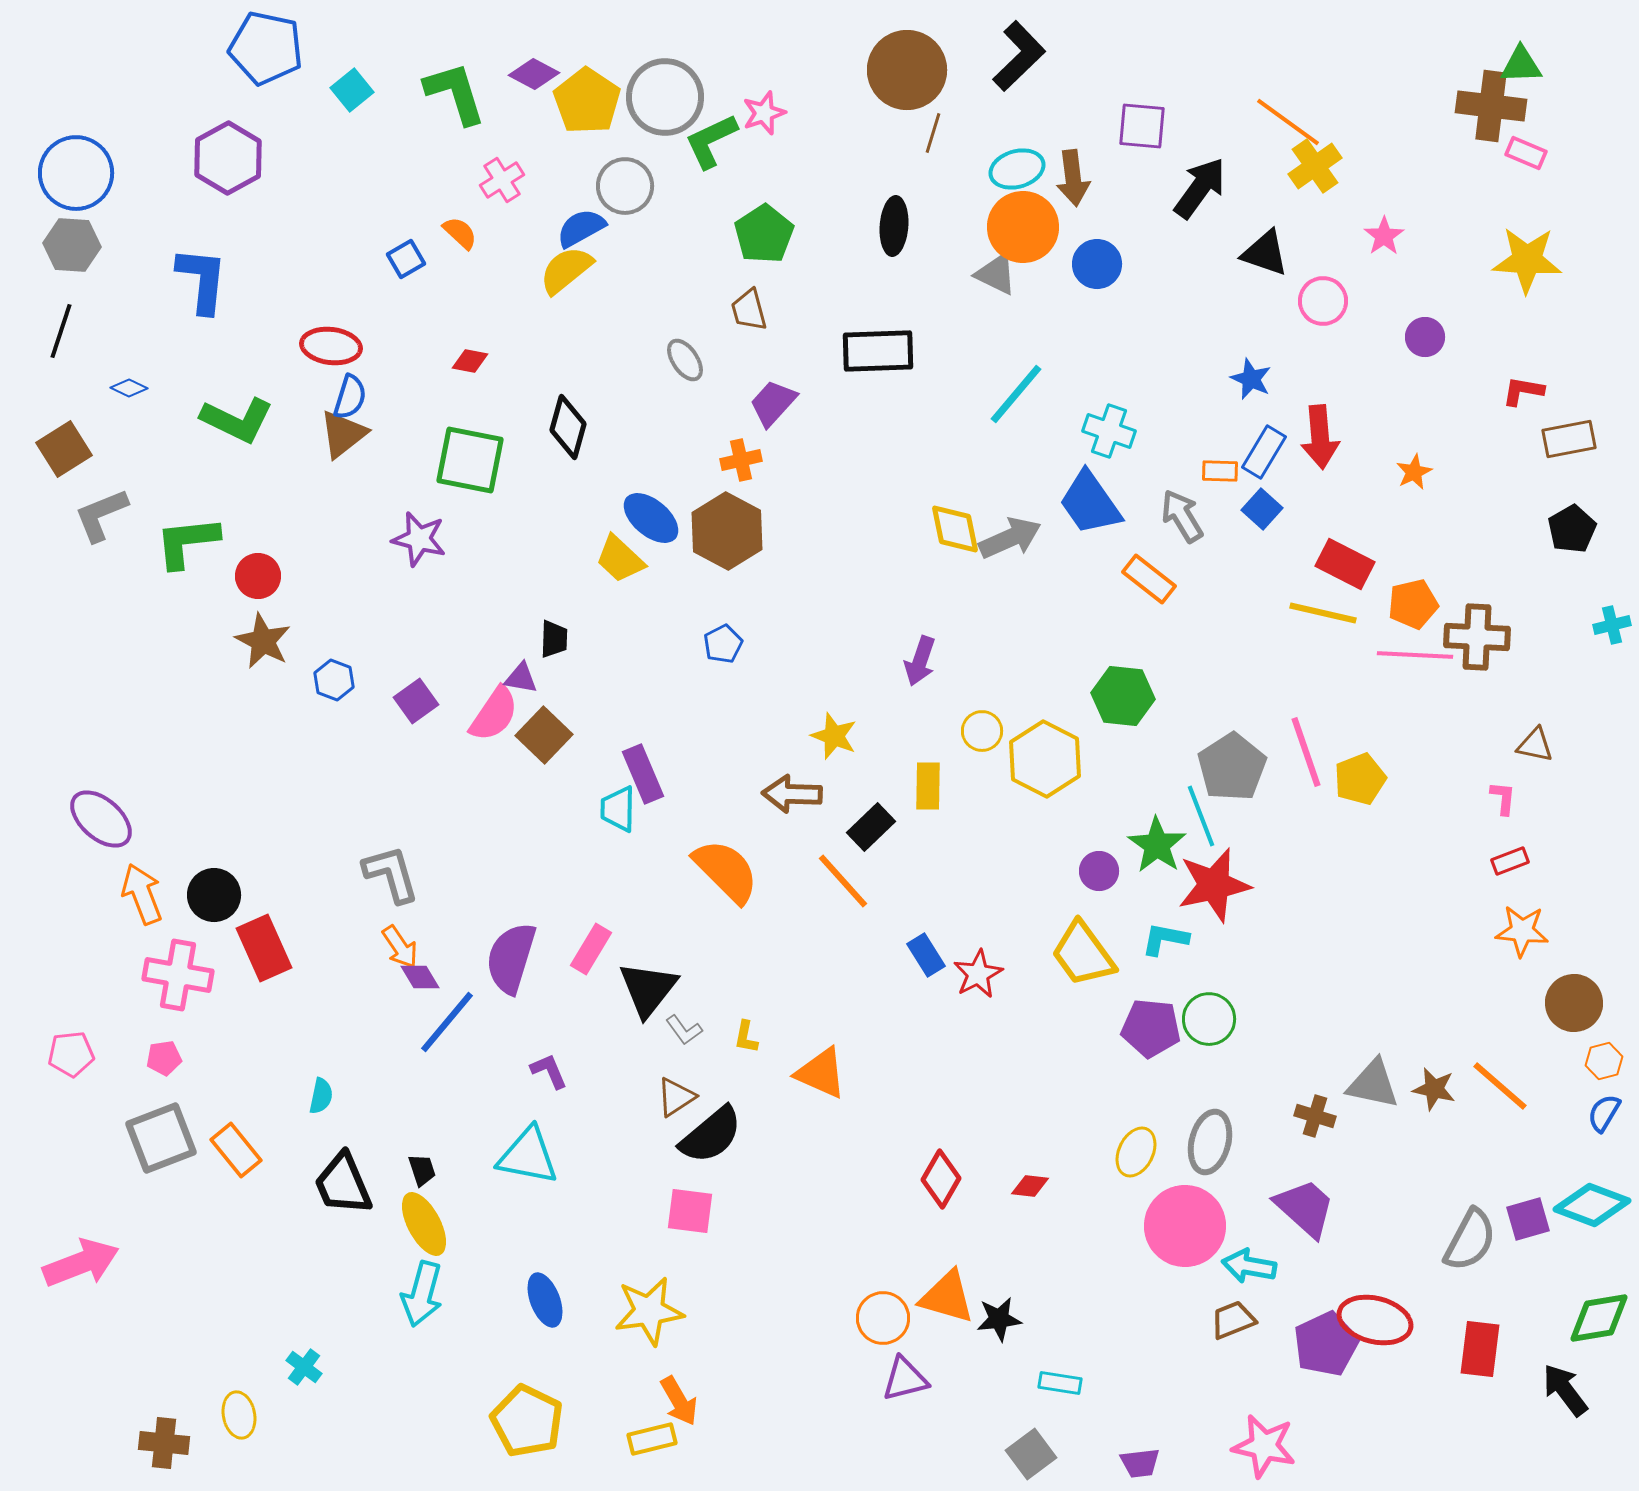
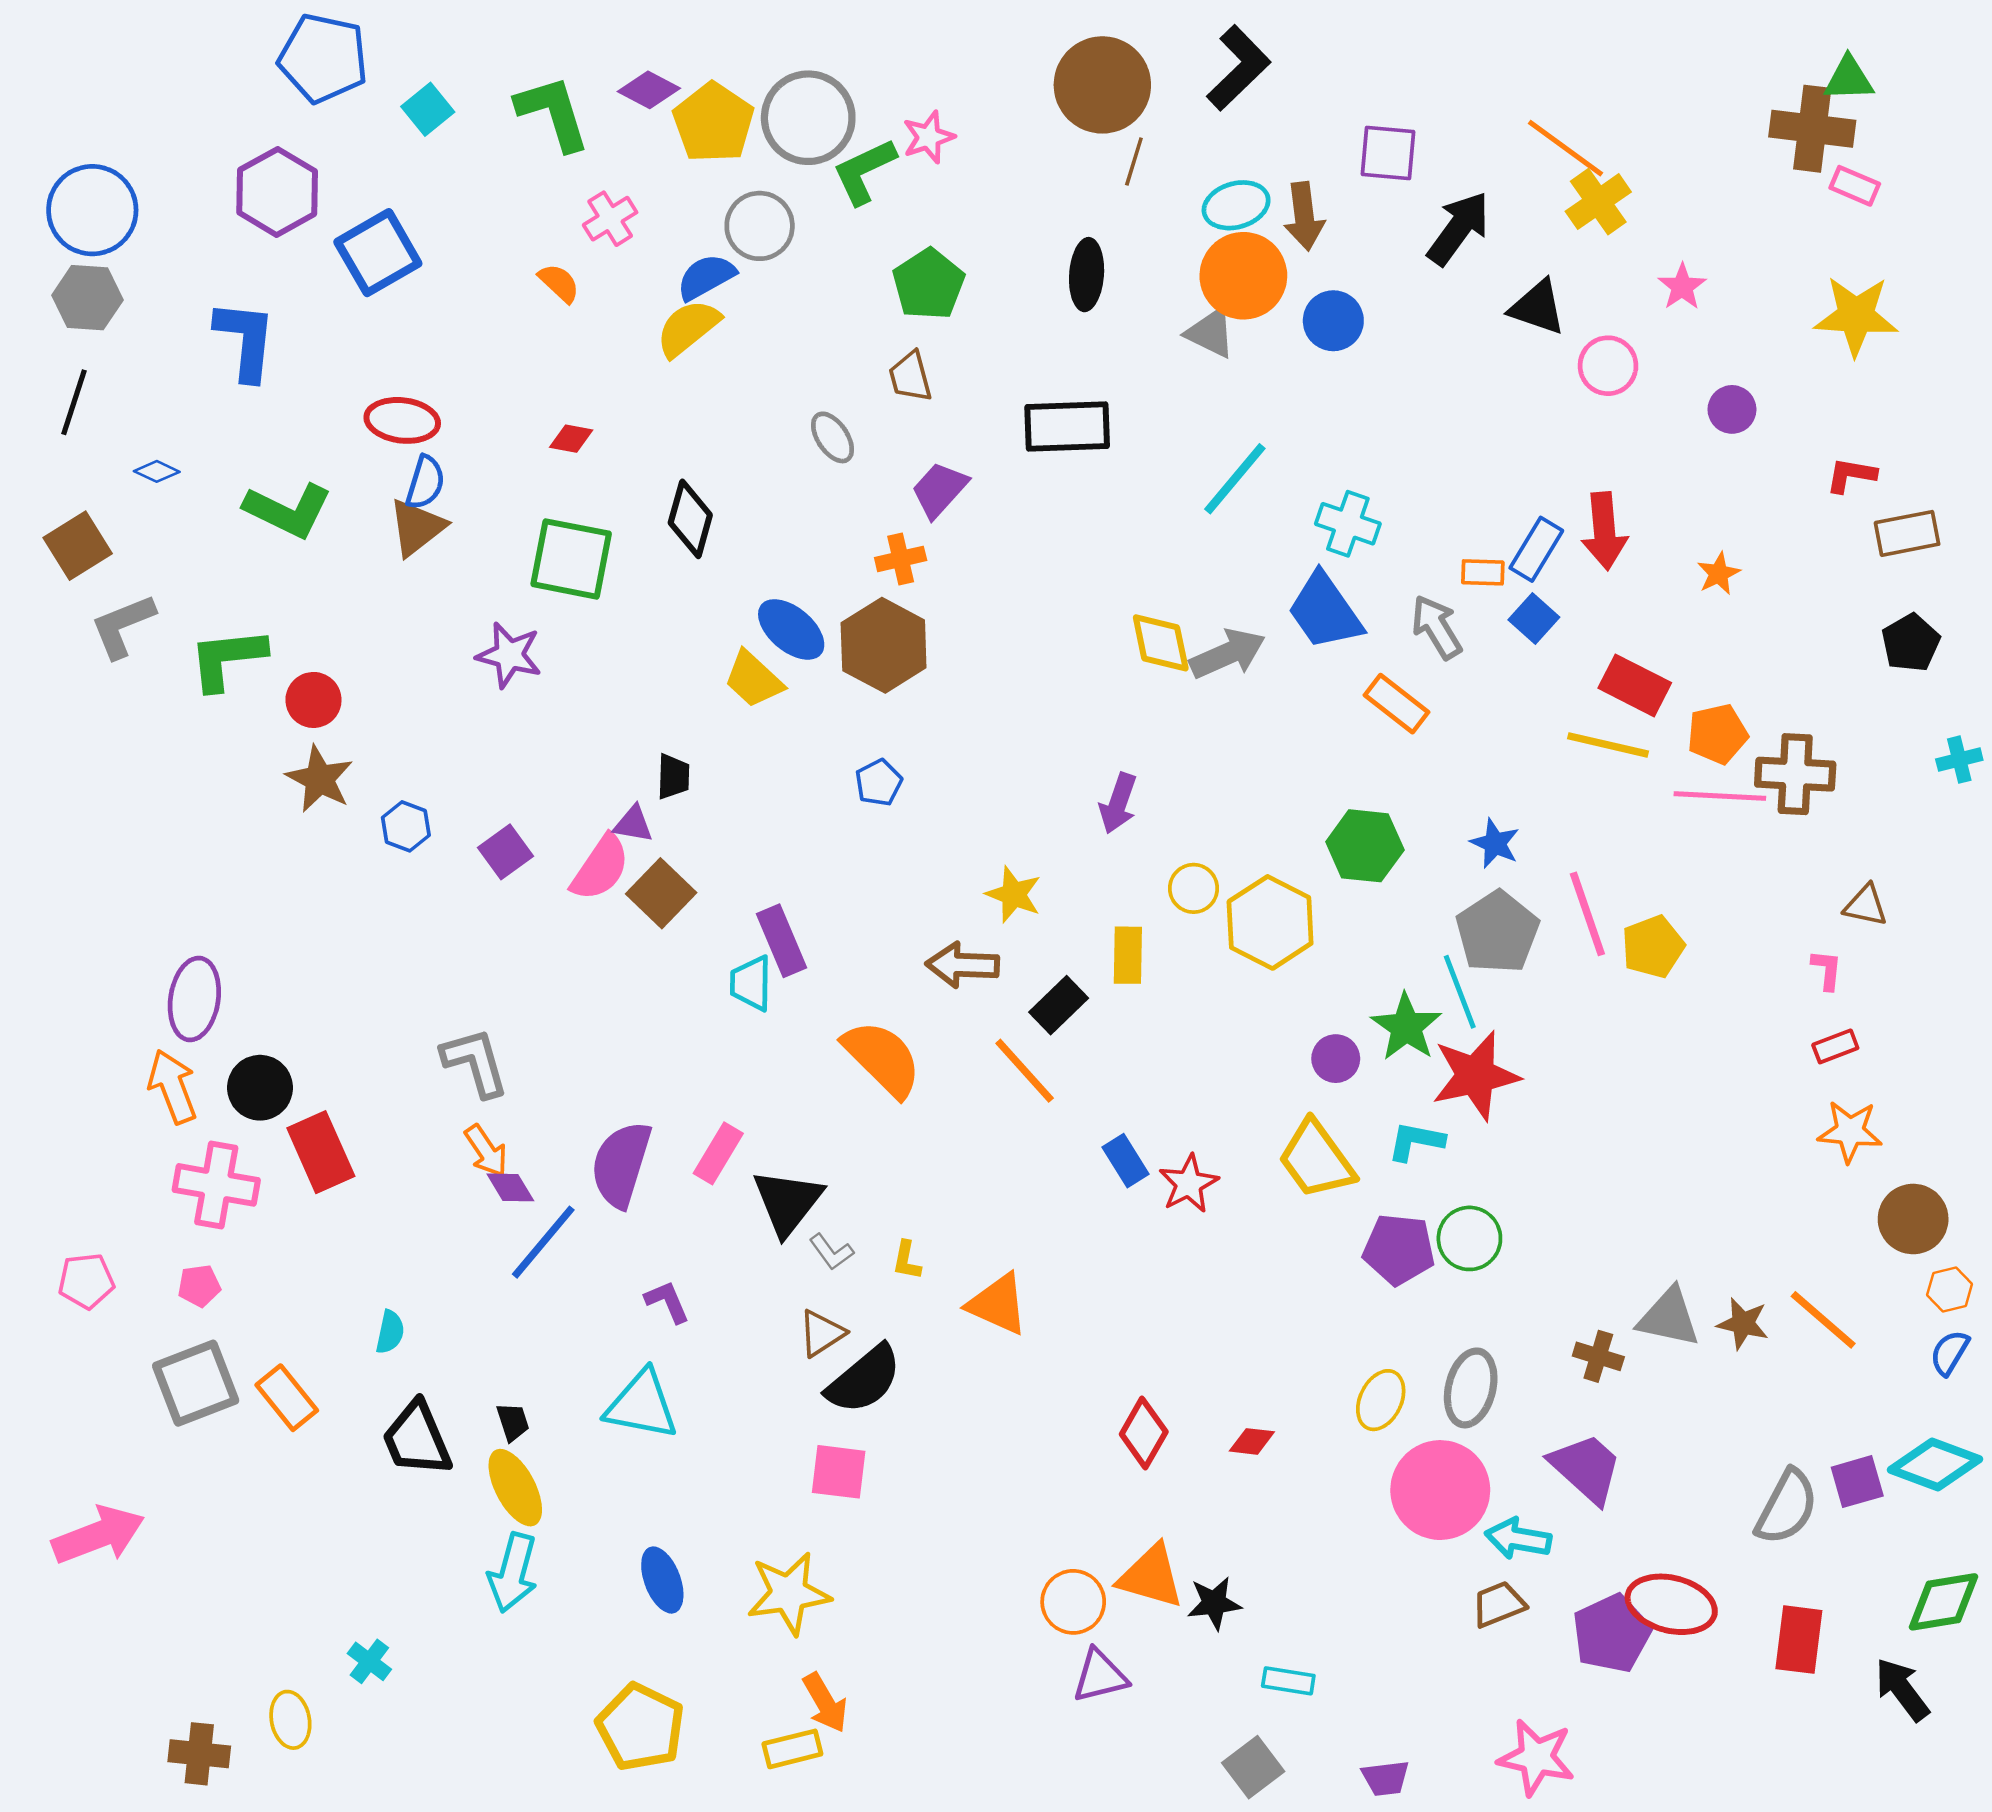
blue square: (406, 259) -> (378, 253), moved, size x1.8
blue star: (1251, 379) -> (1495, 843), moved
purple ellipse: (101, 819) -> (194, 999), moved, turned 58

